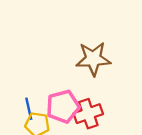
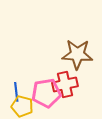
red cross: (88, 114) -> (65, 84), moved

